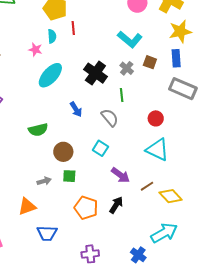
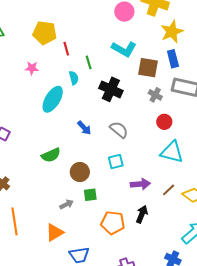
cyan semicircle: (52, 36) -> (74, 78), moved
pink star: (35, 50) -> (32, 68), moved
brown square: (150, 62) -> (148, 68), size x1.5
gray cross: (127, 68) -> (155, 95), moved
black cross: (95, 73) -> (111, 89), moved
green line: (122, 95) -> (89, 62), moved
cyan square: (100, 148) -> (116, 162), turned -35
purple arrow: (120, 175) -> (140, 184), turned -30

